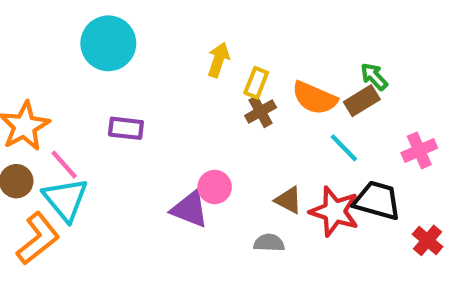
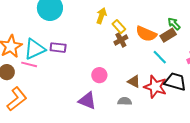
yellow rectangle: (256, 83) -> (119, 27), turned -64
pink line: (64, 165) -> (29, 64), turned -35
cyan triangle: (65, 199) -> (35, 49), moved, turned 45
purple triangle: (190, 209) -> (87, 101), moved

